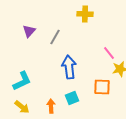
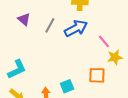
purple triangle: (29, 31) -> (24, 19), turned -32
blue arrow: (69, 67) -> (76, 28), moved, turned 70

